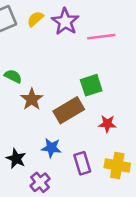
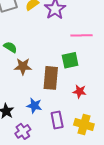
pink line: (101, 37) -> (82, 35), moved
brown star: (32, 99) -> (23, 66), turned 30
brown rectangle: (69, 110) -> (51, 78), turned -60

